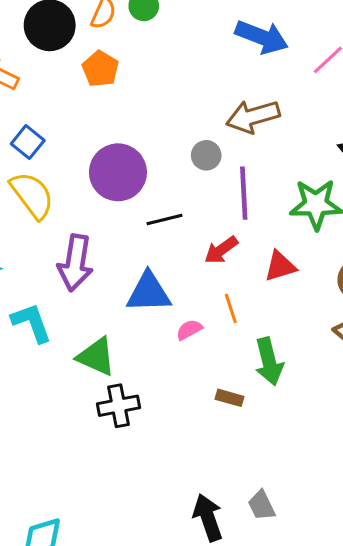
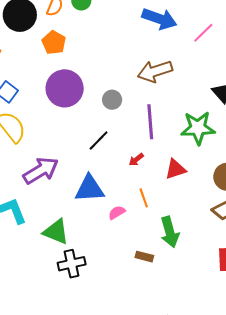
gray circle: (206, 155) -> (112, 100), moved
purple circle: (118, 172) -> (65, 88), moved
black line: (165, 220) -> (99, 141), turned -30
red arrow: (221, 250) -> (136, 160), size x0.7
purple arrow: (75, 263) -> (41, 170), turned -129

